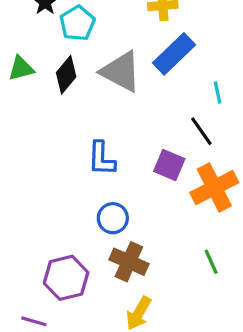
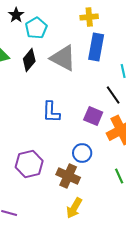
blue rectangle: (174, 54) -> (96, 47), turned -36
blue circle: (113, 218) -> (82, 153), moved
purple hexagon: (66, 278) -> (29, 164), moved

